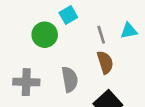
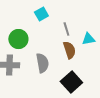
cyan triangle: (129, 31) -> (88, 39), moved
green circle: (45, 35) -> (18, 39), moved

